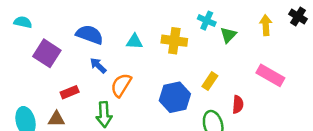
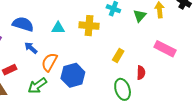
green triangle: (228, 35) -> (140, 16), moved
blue hexagon: (175, 97) -> (73, 75), moved
green arrow: (104, 114) -> (37, 86), turned 60

